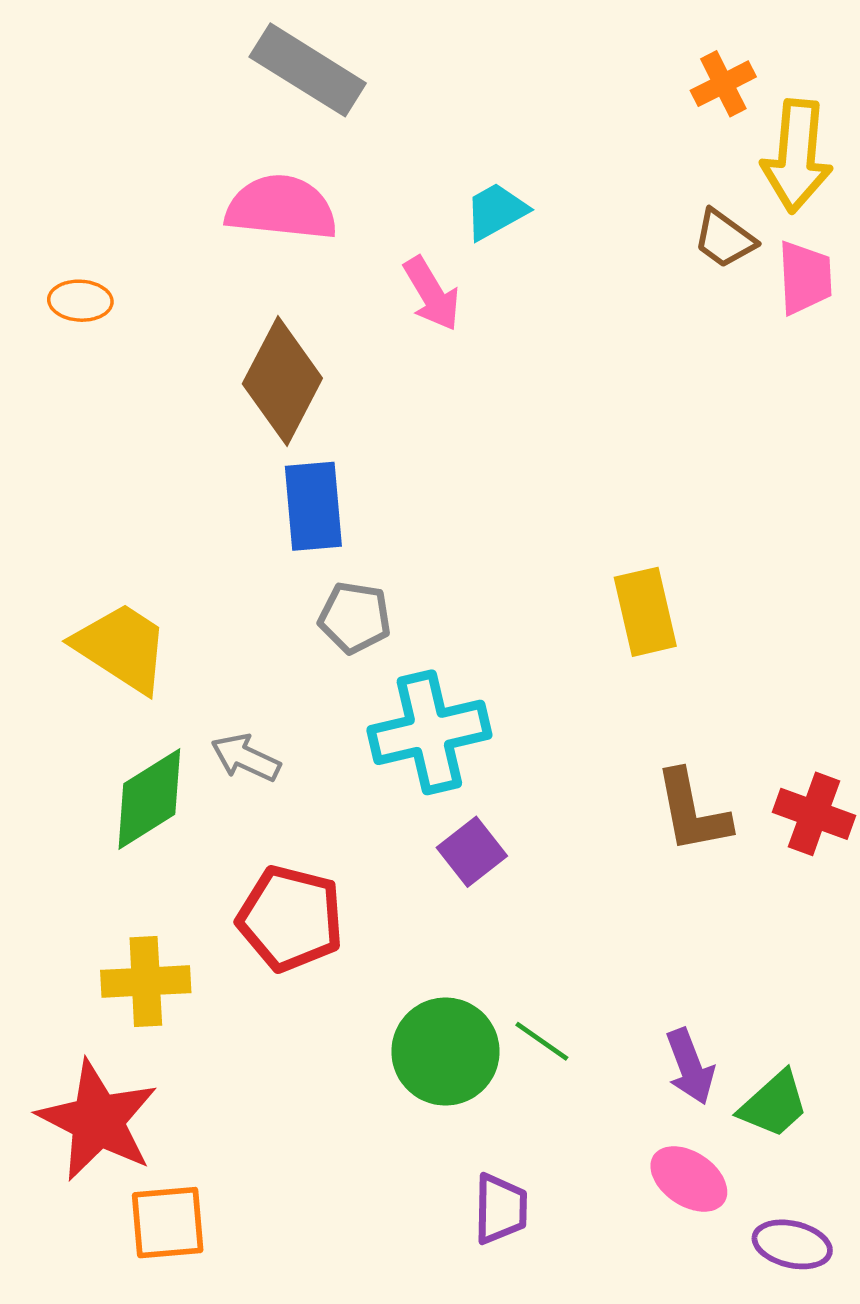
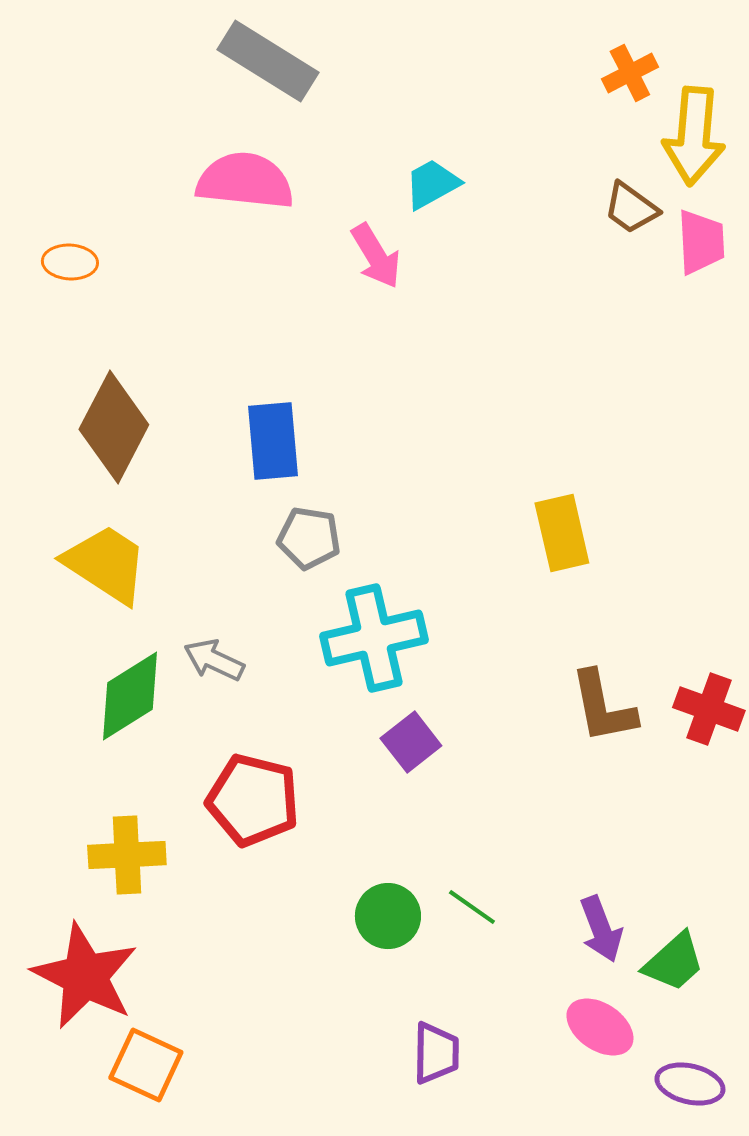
brown diamond: (282, 381) -> (114, 427), moved
green circle: (445, 1052) -> (388, 916), size x0.7
orange square: (168, 1223) -> (146, 1065), turned 30

